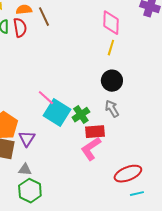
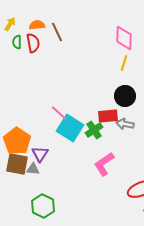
gray arrow: (112, 109) -> (125, 124), turned -48
red rectangle: (95, 132) -> (108, 116), moved
gray triangle: (25, 170) -> (33, 169), moved

